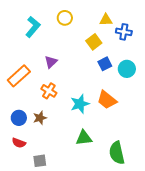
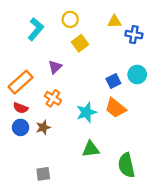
yellow square: (94, 42) -> (80, 43), moved
blue square: (105, 64) -> (113, 81), moved
red semicircle: (19, 143) -> (21, 108), moved

